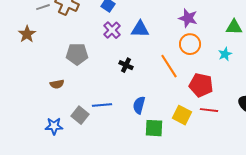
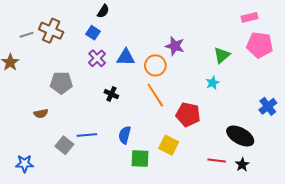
green triangle: (234, 27) -> (222, 55), turned -42
orange circle: (190, 44) -> (155, 65), moved
red line: (209, 110) -> (217, 161), moved
blue star: (54, 126) -> (24, 164), moved

